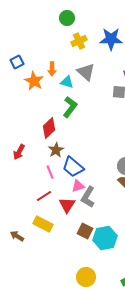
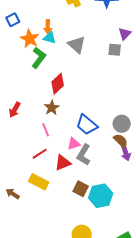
gray triangle: (86, 72) -> (77, 45), moved
cyan triangle: (67, 82) -> (50, 38), moved
green L-shape: (70, 107) -> (39, 58), moved
red diamond: (49, 128) -> (58, 84), moved
blue trapezoid: (73, 167) -> (87, 125), moved
red triangle: (67, 205) -> (63, 163), turned 36

